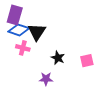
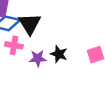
purple star: (46, 79) -> (38, 58), moved

